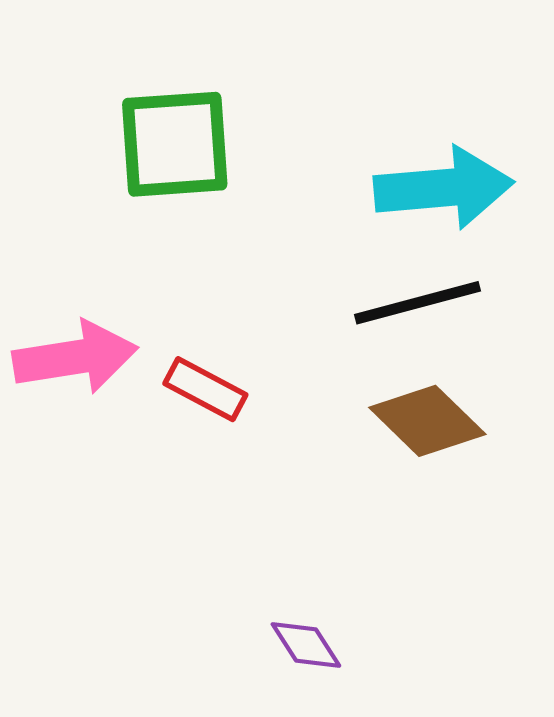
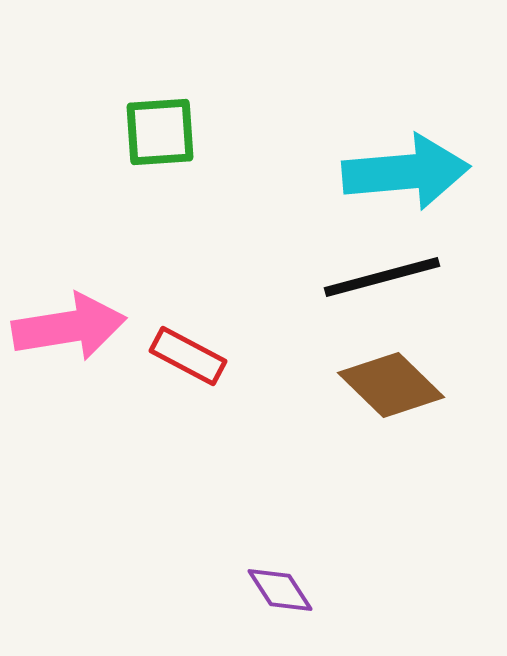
green square: (175, 144) -> (160, 132), size x0.7

